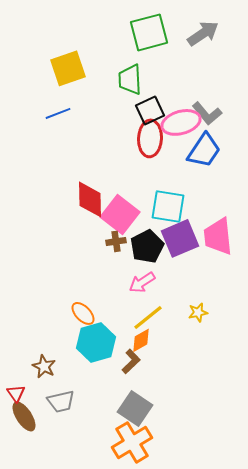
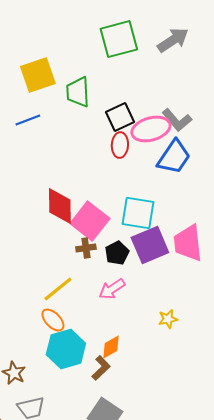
green trapezoid: (130, 79) -> (78, 92), moved
red ellipse: (150, 138) -> (120, 145), size x0.7
black pentagon: (147, 246) -> (117, 253), size x0.7
yellow line: (148, 317) -> (58, 289), moved

